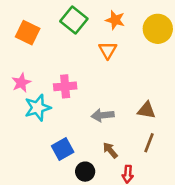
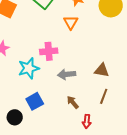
pink cross: (65, 86) -> (49, 51), moved
cyan star: (38, 108) -> (29, 68), moved
black circle: (85, 172) -> (15, 117), moved

